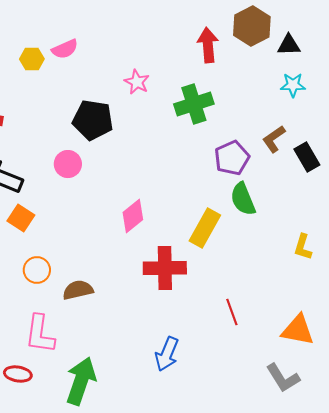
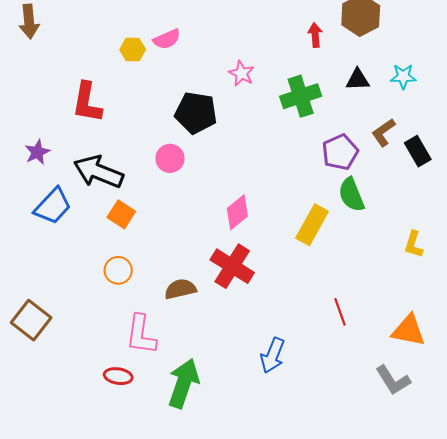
red arrow: (208, 45) -> (315, 35), size x0.7
black triangle: (289, 45) -> (358, 80), moved
red cross: (165, 268) -> (232, 266), moved, turned 33
orange circle: (37, 270) -> (118, 270), moved

